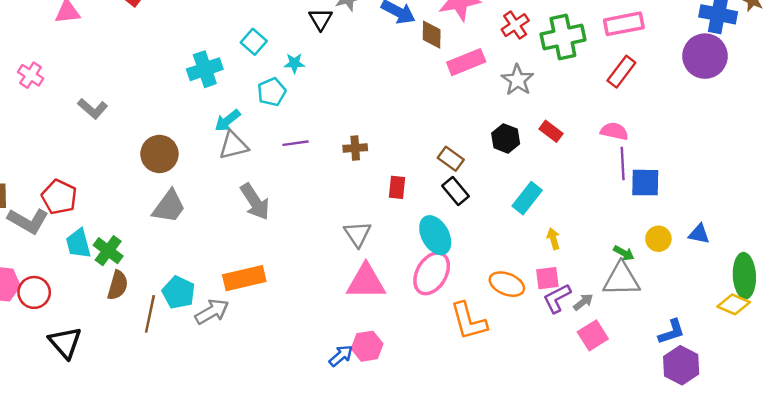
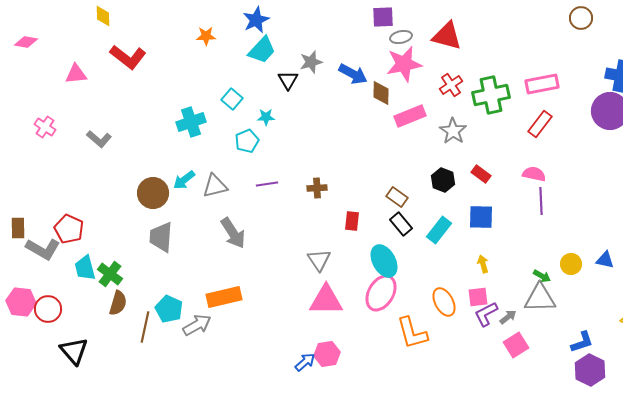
gray L-shape: (93, 109) -> (99, 139), moved
cyan arrow: (227, 121) -> (184, 180), moved
blue square: (645, 183) -> (481, 217), moved
cyan rectangle: (527, 198) -> (439, 230), moved
gray trapezoid: (169, 206) -> (161, 237), turned 148
orange ellipse: (507, 284) -> (444, 302), turned 40

